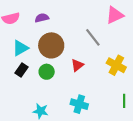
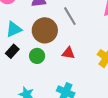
gray line: (93, 37) -> (70, 16), moved
red triangle: (77, 65) -> (68, 53), turned 40

